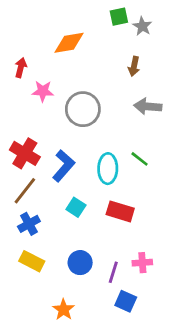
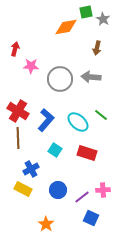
orange diamond: (69, 43) -> (66, 27), moved
gray arrow: (148, 106) -> (91, 77), moved
cyan ellipse: (108, 169) -> (78, 122), turned -50
brown line: (25, 191) -> (18, 138), turned -40
blue cross: (29, 224) -> (31, 169), moved
purple line: (113, 272) -> (82, 197), turned 35

